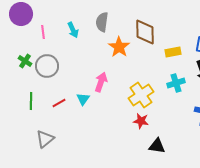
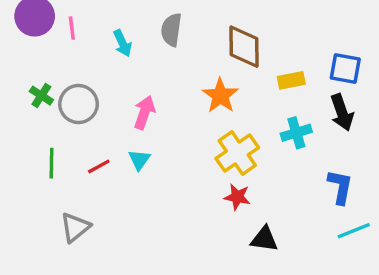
pink line: (43, 32) -> (72, 28), moved
orange star: (119, 47) -> (220, 96), moved
pink arrow: (101, 82) -> (144, 112), moved

